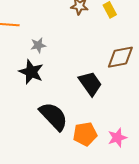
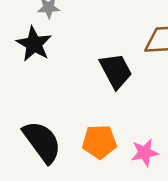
black semicircle: (54, 116) -> (42, 142), moved

